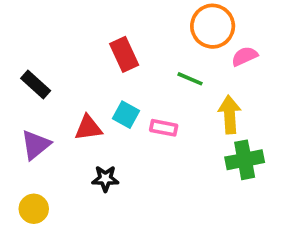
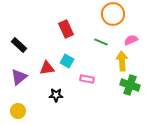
pink semicircle: (245, 56) -> (131, 40), moved
pink rectangle: (164, 128) -> (87, 79), moved
green cross: (245, 160) -> (130, 85), turned 30

